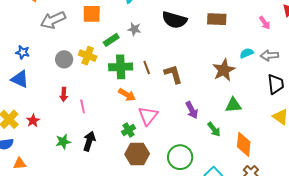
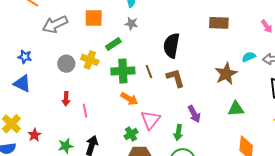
black semicircle: (174, 20) -> (171, 45), moved, turned 85
gray star: (134, 29) -> (131, 24), moved
red star: (33, 121) -> (34, 135), moved
green arrow: (214, 129) -> (178, 132), moved, turned 49

